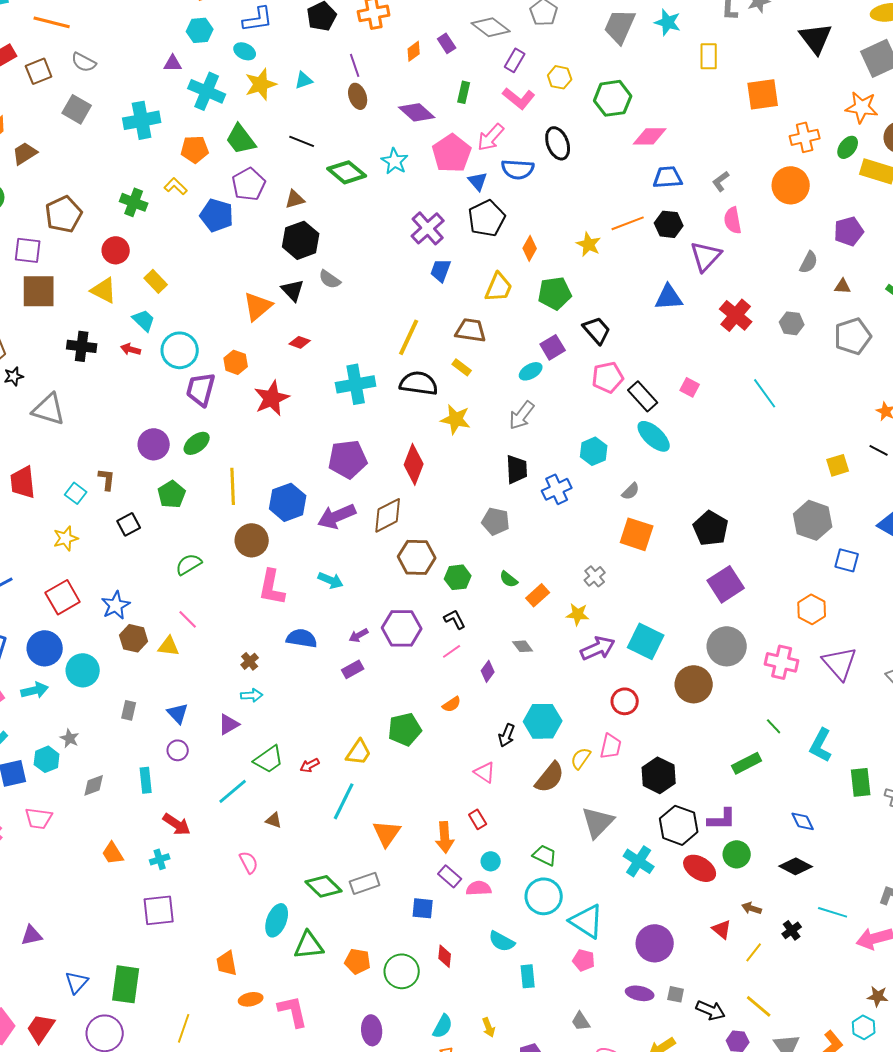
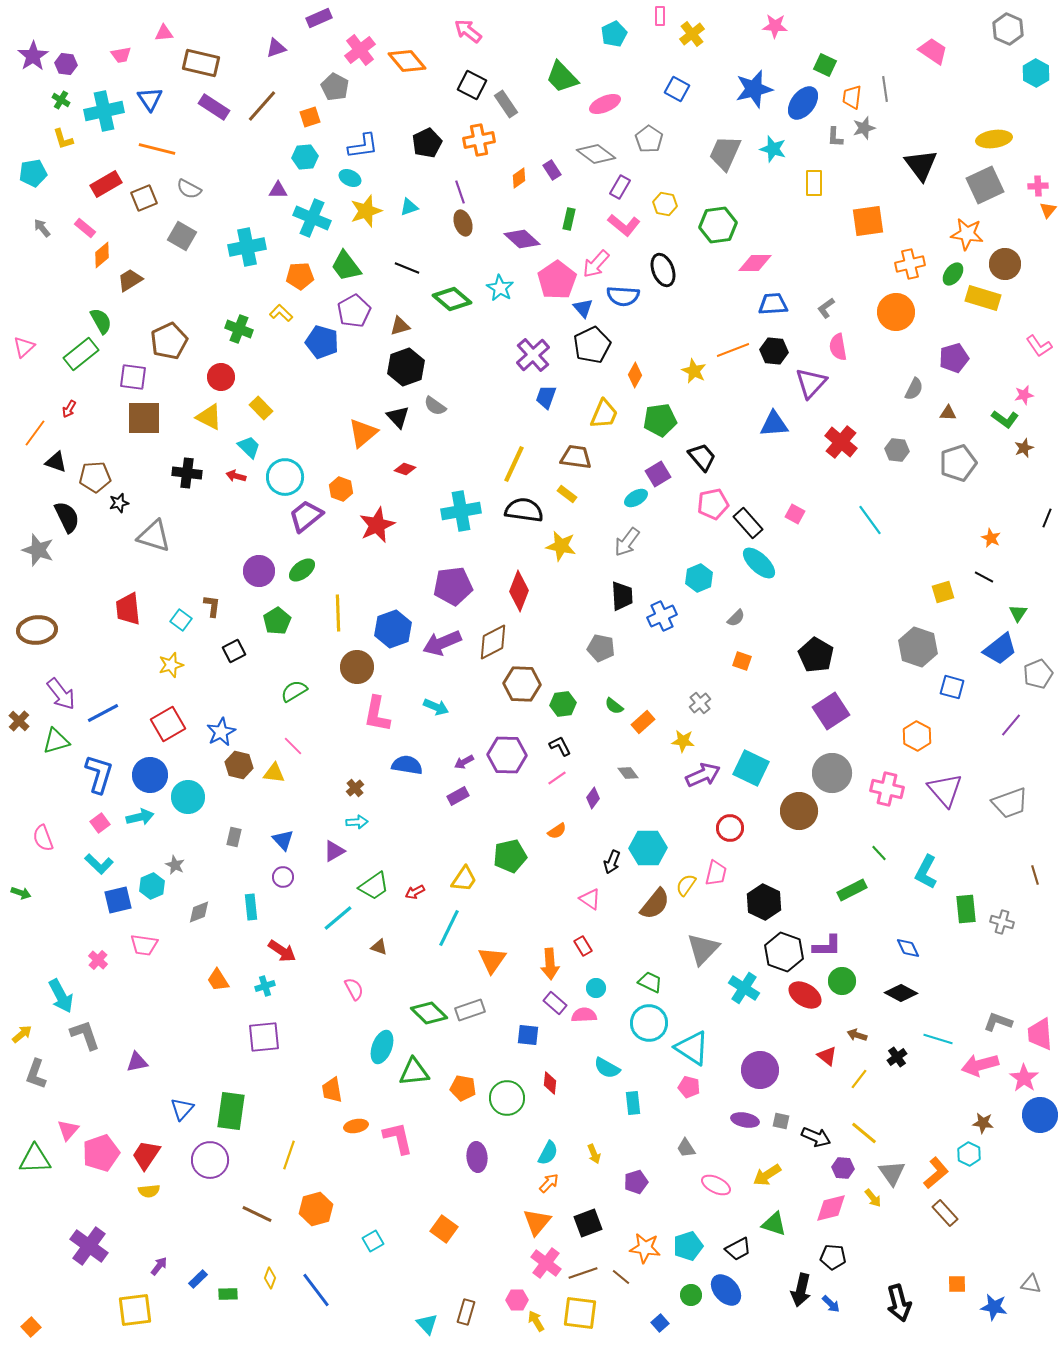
purple trapezoid: (201, 389) -> (306, 516), turned 36
orange square: (637, 534) -> (742, 661), size x0.6

